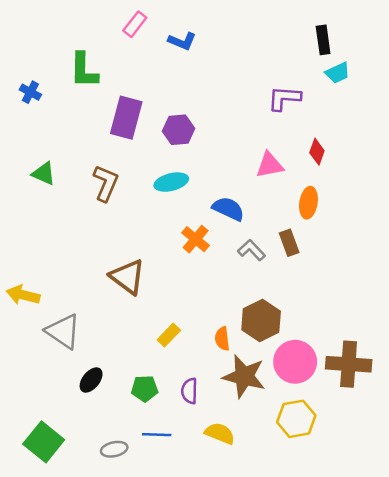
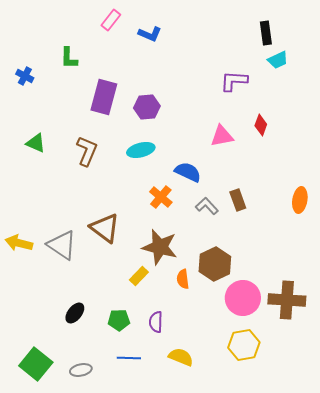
green L-shape: (84, 70) -> (69, 58), size x0.7
orange ellipse: (308, 203) -> (300, 200), moved
gray triangle: (63, 331) -> (62, 245), moved
brown star: (244, 376) -> (160, 247), moved
gray ellipse: (114, 449) -> (81, 370), moved

